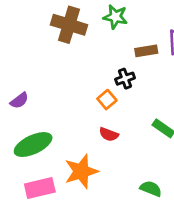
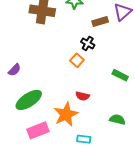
black cross: (125, 79) -> (88, 43), turned -32
red semicircle: (109, 134) -> (83, 96), moved

